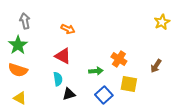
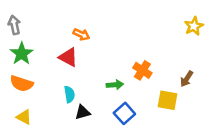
gray arrow: (25, 21) -> (14, 25), moved
red triangle: (63, 56) -> (68, 57), moved
yellow square: (129, 84) -> (168, 100), moved

